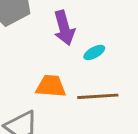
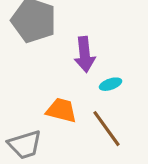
brown line: (98, 96) -> (107, 129), turned 48

